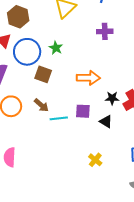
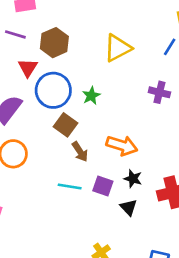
black star: (112, 98) -> (133, 179), moved
brown arrow: (41, 105) -> (80, 152), moved

